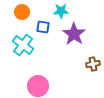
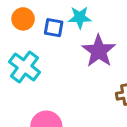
blue square: (43, 27) -> (54, 28), moved

